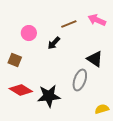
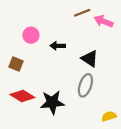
brown line: (69, 24) -> (82, 13), moved
black arrow: (54, 43) -> (58, 46), turned 48
black triangle: (95, 59) -> (90, 59), moved

